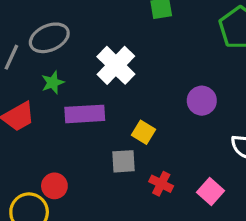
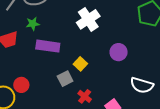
white cross: (116, 65) -> (88, 19), moved
gray square: (123, 161) -> (65, 79), turned -35

